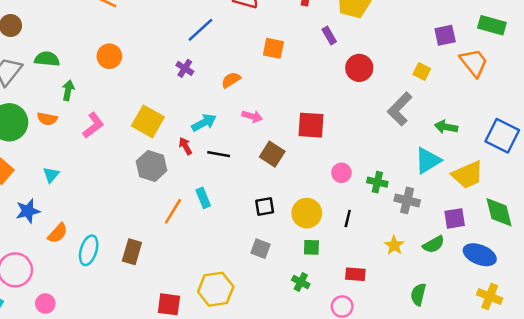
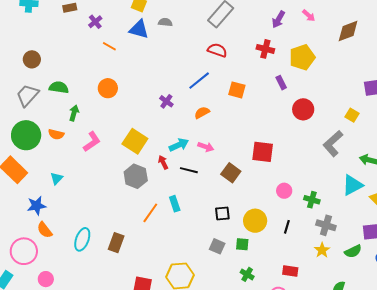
blue line: (200, 30) -> (199, 81), moved
pink arrow: (252, 116) -> (206, 147), moved
gray cross: (407, 200) -> (326, 225), moved
orange semicircle: (58, 233) -> (45, 230), moved, turned 96
green square: (311, 247) -> (242, 244), moved

